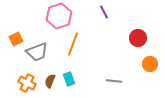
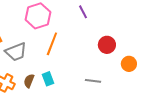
red circle: (138, 38) -> (107, 45), moved

